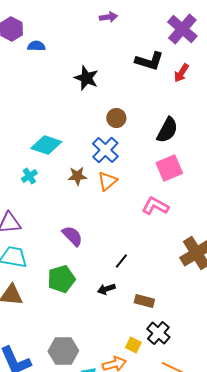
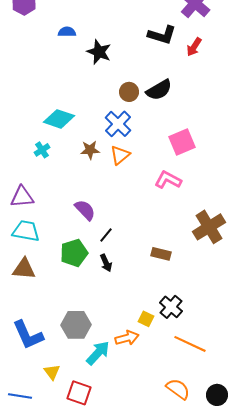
blue semicircle: (36, 46) -> (67, 32), moved
black semicircle: (167, 130) -> (159, 90), moved, turned 32
black line: (121, 261) -> (106, 235), moved
black arrow: (106, 289) -> (106, 263), moved, turned -96
brown rectangle: (144, 301) -> (161, 254), moved

